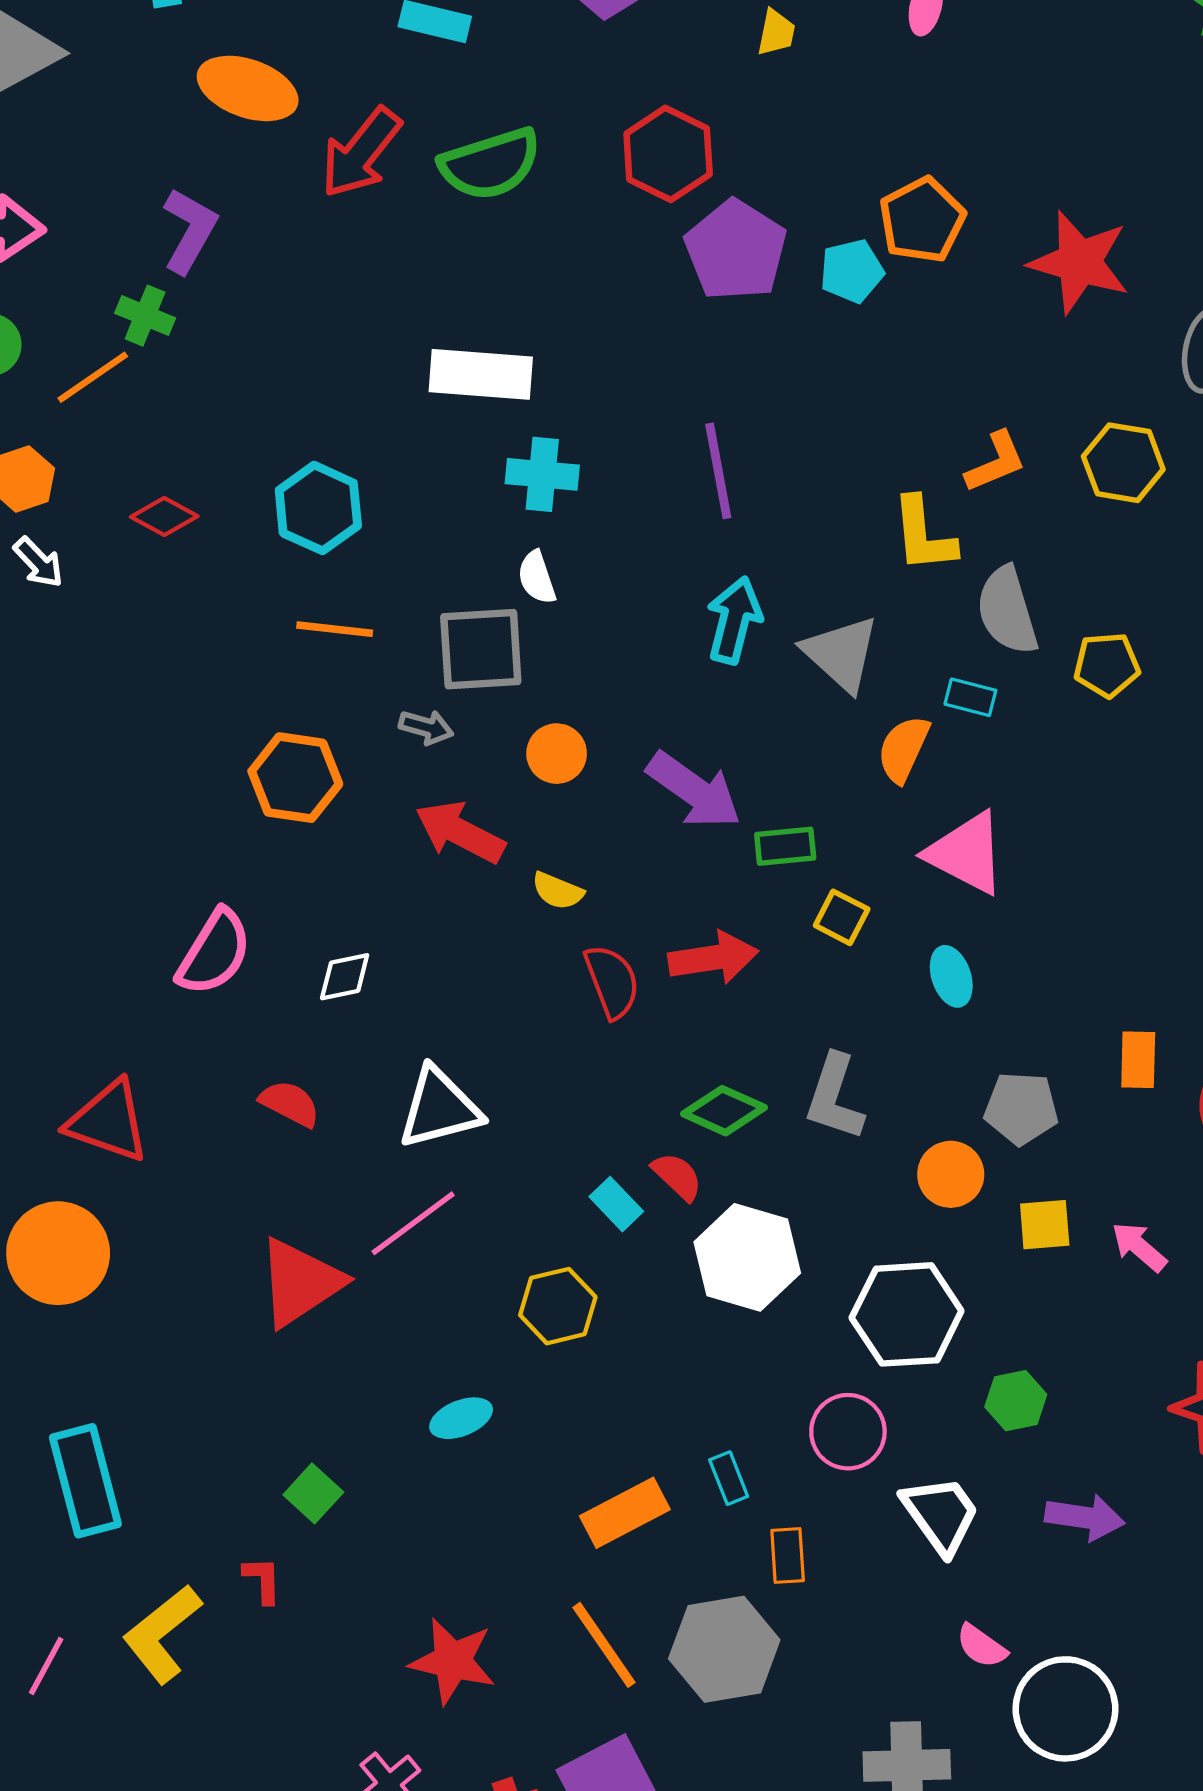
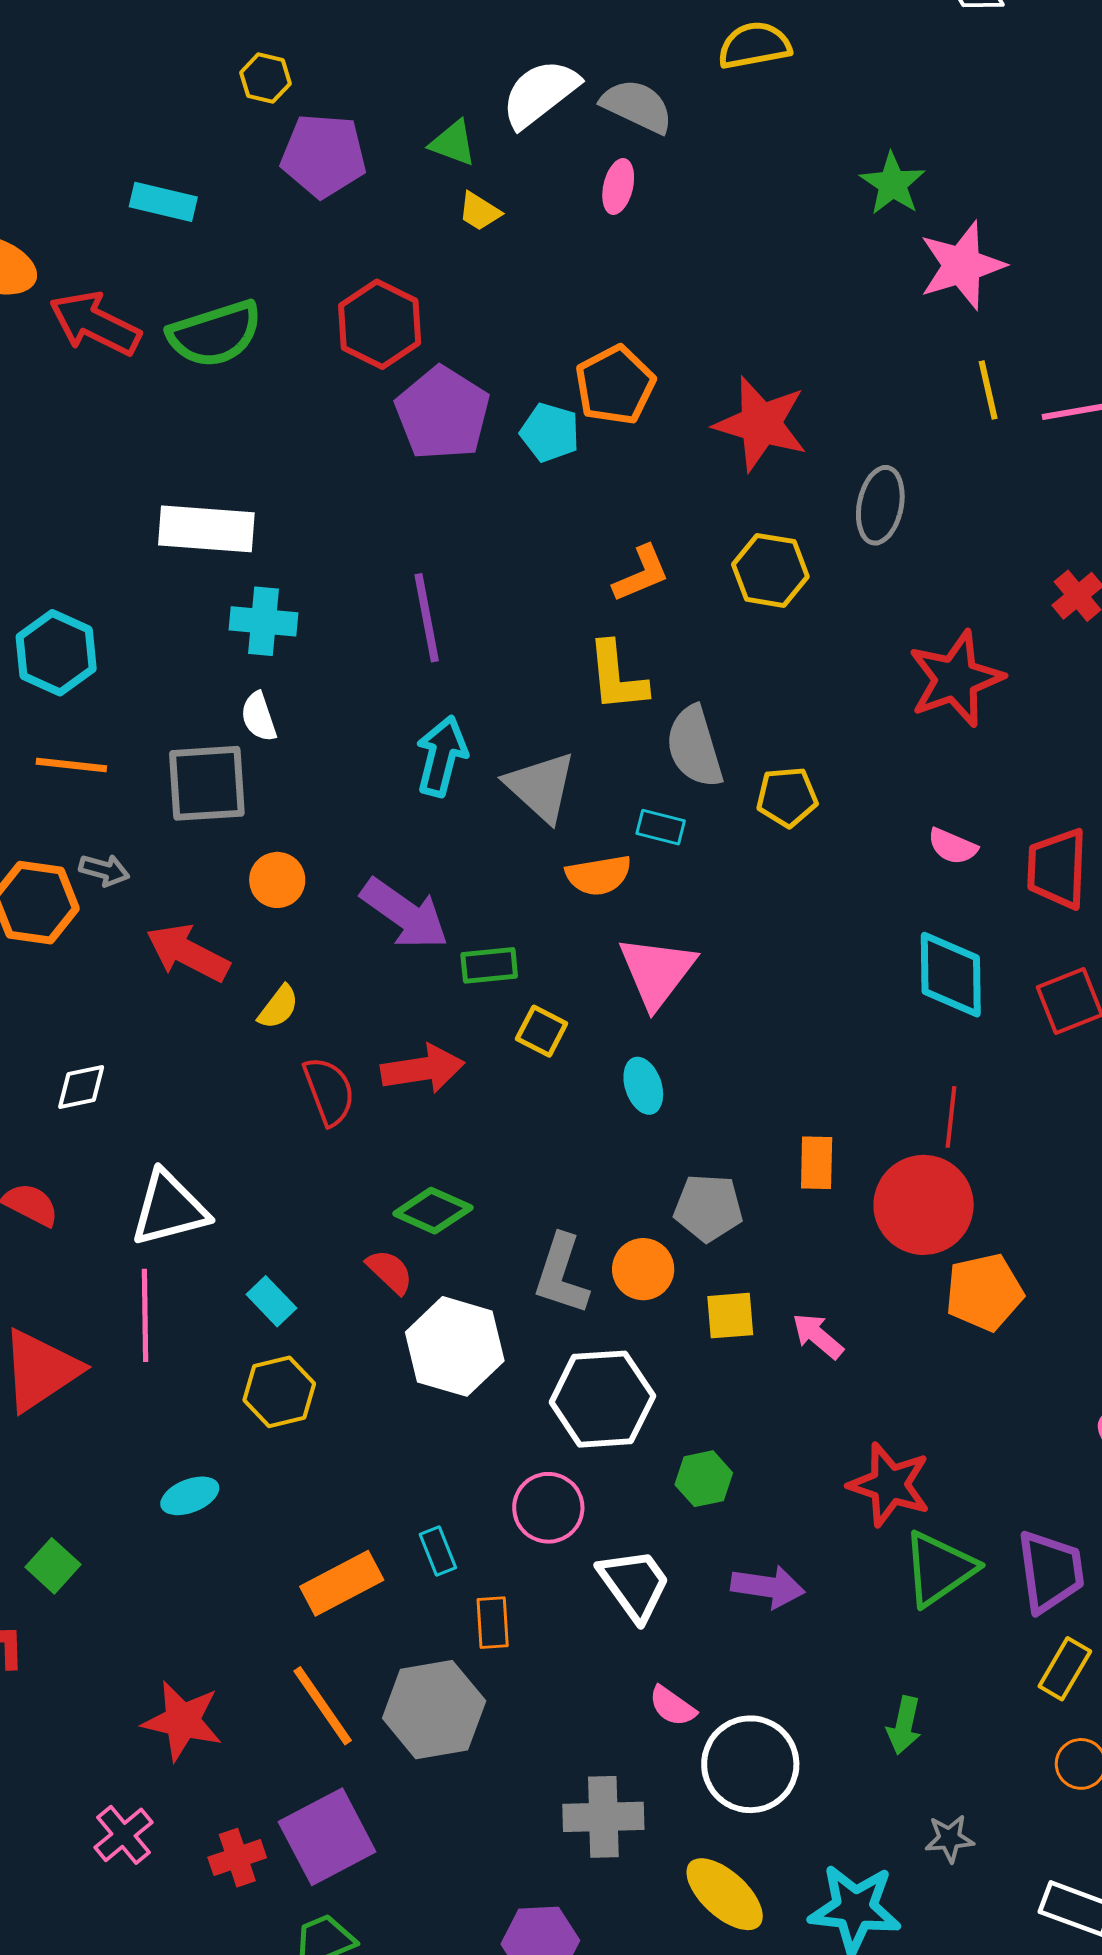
yellow trapezoid: (776, 32) -> (480, 211), turned 111
red arrow: (361, 153) -> (95, 324), turned 78
cyan pentagon: (852, 271) -> (550, 432), turned 30
orange L-shape: (996, 462) -> (641, 574), moved
yellow hexagon: (1123, 463) -> (770, 570), moved
gray arrow: (426, 727) -> (104, 870), moved
orange semicircle: (903, 749) -> (599, 875), turned -124
pink triangle: (966, 853) -> (657, 972), turned 40
yellow semicircle: (558, 891) -> (278, 1007), turned -75
gray L-shape: (834, 1097) -> (561, 1274), moved
cyan rectangle: (616, 1204) -> (271, 1301), moved
pink line: (413, 1223) -> (145, 1315), turned -54

